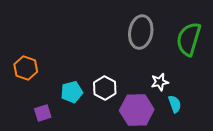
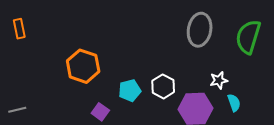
orange hexagon: (26, 68) -> (83, 66), size x1.4
purple square: (43, 113) -> (100, 112), turned -36

